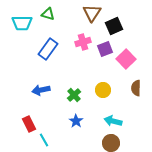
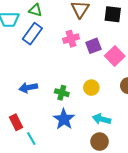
black square: (114, 26) -> (113, 14), moved, turned 30
blue rectangle: (48, 49) -> (32, 34), moved
green cross: (74, 95) -> (62, 93), turned -32
blue star: (76, 121) -> (64, 119), size x1.5

